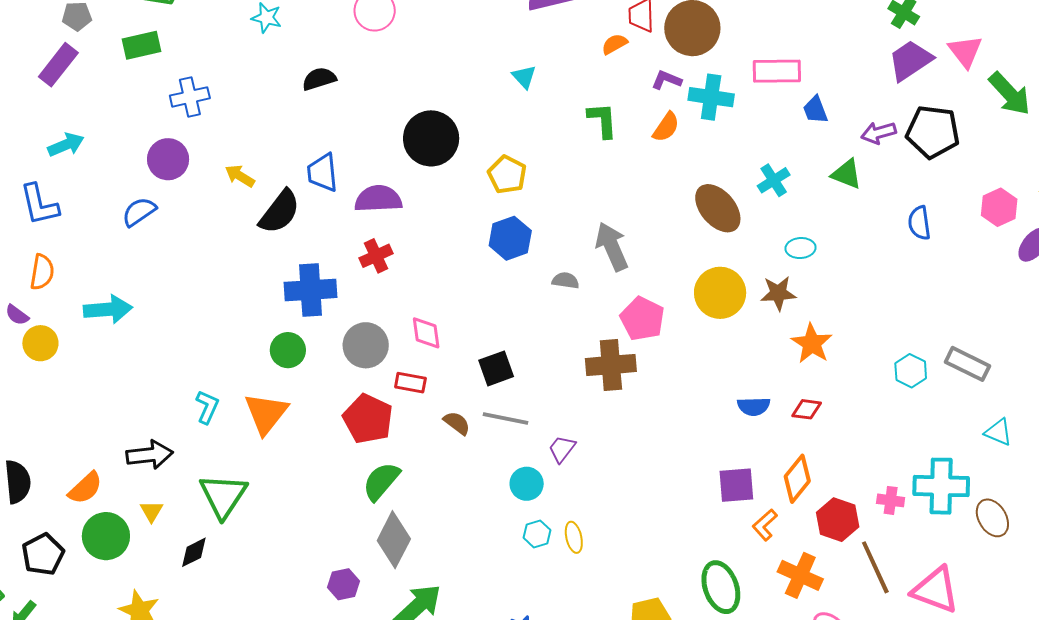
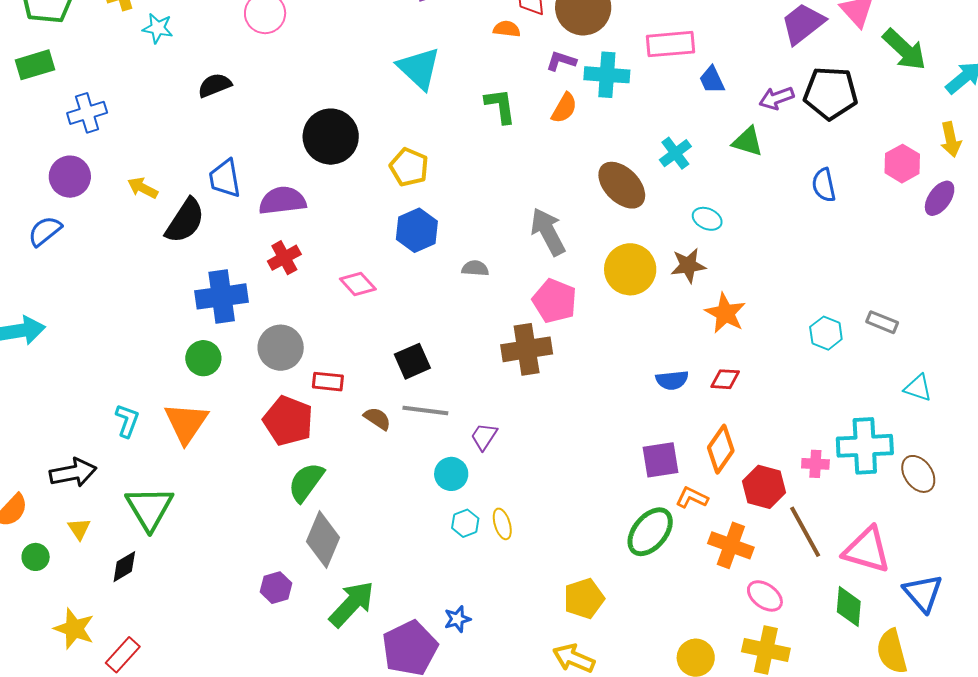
orange semicircle: (615, 44) -> (507, 29), turned 40
cyan triangle: (524, 77) -> (419, 68), size x1.8
gray arrow: (612, 247) -> (548, 232), moved
cyan ellipse: (801, 248) -> (707, 219), turned 32
pink diamond: (426, 333) -> (358, 284), moved, turned -30
gray rectangle: (968, 364) -> (882, 322), size x0.7
orange L-shape: (765, 525) -> (692, 498), turned 72
green circle: (106, 536) -> (36, 557), size x0.6
green ellipse: (721, 587) -> (650, 532), moved, turned 63

